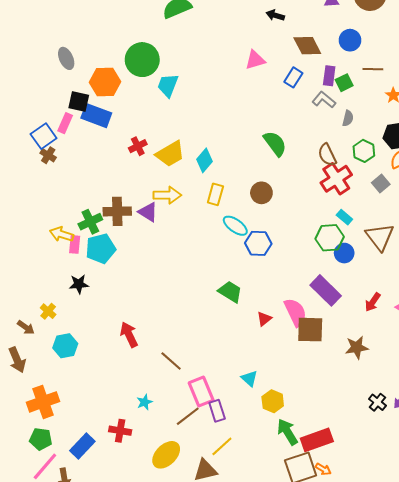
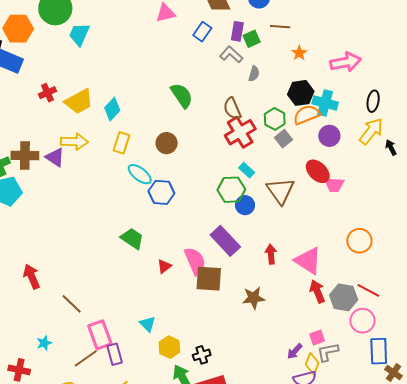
green hexagon: (364, 151) -> (275, 119), moved
red arrow: (373, 302) -> (271, 254), turned 138
black cross: (377, 402) -> (202, 355), moved, turned 30

